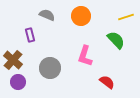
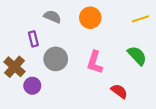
green semicircle: (116, 40) -> (137, 56), moved
gray circle: (50, 68) -> (56, 59), moved
purple circle: (18, 82) -> (32, 86), moved

